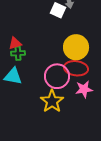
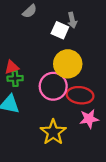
yellow circle: (76, 47) -> (68, 64), moved
pink circle: (57, 76) -> (53, 86), moved

